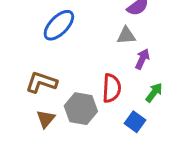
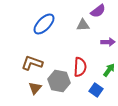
gray triangle: (126, 35) -> (83, 25), moved
purple arrow: (142, 59) -> (108, 42), moved, turned 64

